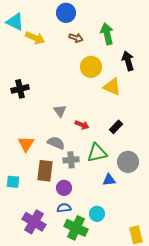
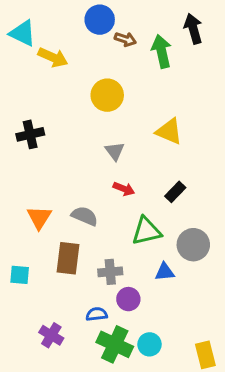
brown arrow: (76, 38) -> (125, 39), moved
black arrow: (128, 61) -> (193, 29), moved
yellow circle: (91, 67) -> (107, 95), moved
gray triangle: (60, 111) -> (115, 151), moved
gray cross: (71, 160) -> (110, 272), moved
purple circle: (64, 188) -> (128, 299), moved
cyan circle: (97, 214) -> (150, 344), moved
purple cross: (34, 222) -> (51, 335), size x0.7

